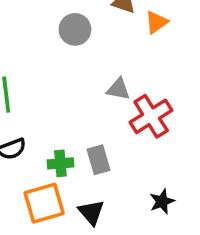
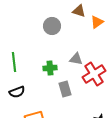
gray rectangle: (99, 160) -> (65, 89), moved
green cross: (60, 163) -> (50, 68), moved

